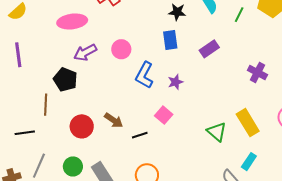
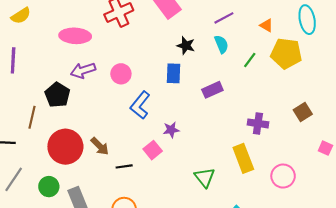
purple cross: (257, 73) -> (258, 123), turned -30
purple star: (175, 82) -> (171, 130), moved
yellow rectangle: (248, 123) -> (243, 158), moved
red circle: (82, 126) -> (65, 147), size x1.4

